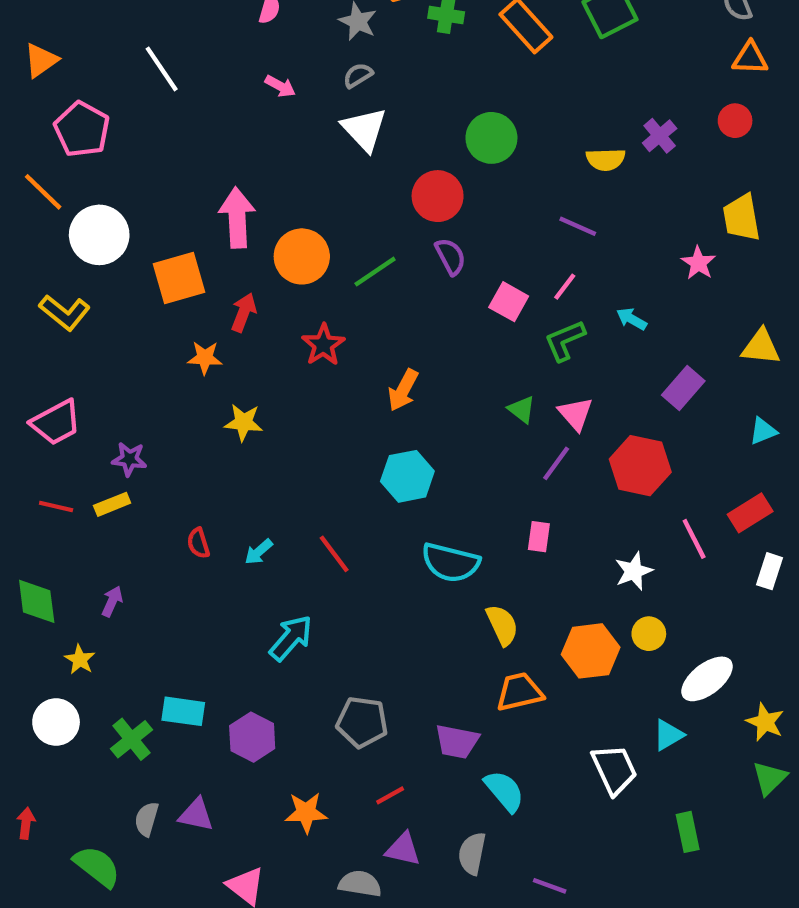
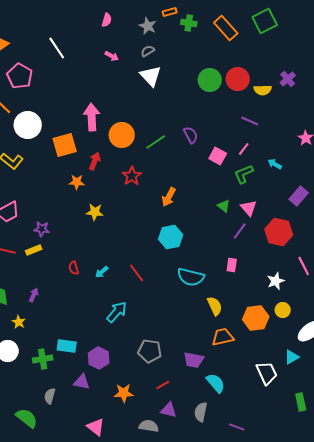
red circle: (438, 196) -> (238, 79), moved
green cross: (131, 739) -> (43, 359), turned 30
purple triangle: (196, 815) -> (82, 382), moved

